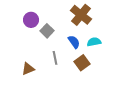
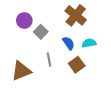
brown triangle: (28, 69) -> (21, 71), size x1.5

